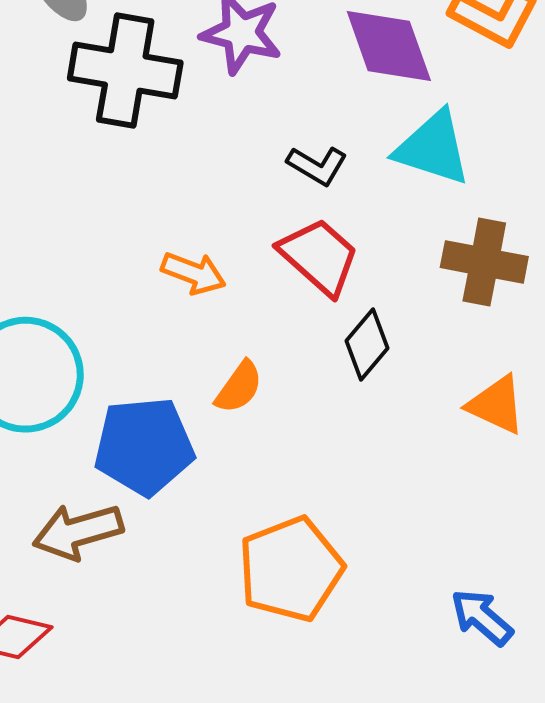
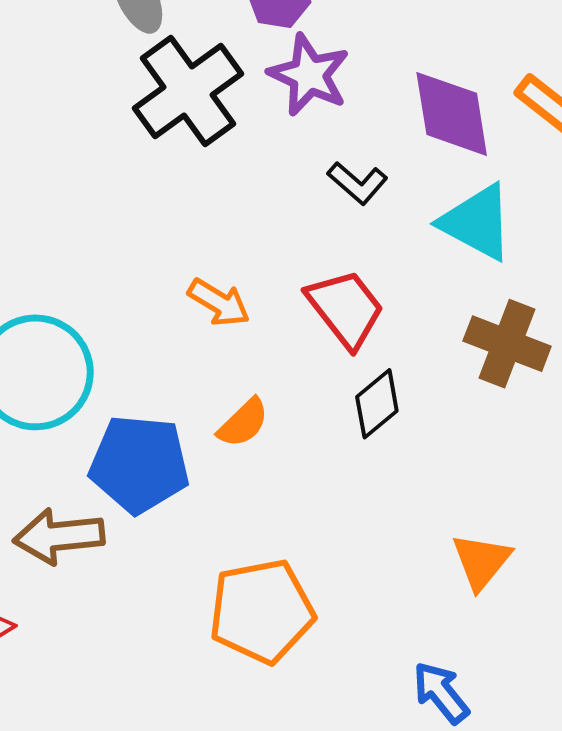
black cross: (125, 71) -> (188, 91), turned 34
black L-shape: (317, 166) -> (358, 183), moved
orange triangle: (496, 405) -> (481, 561), moved, turned 34

